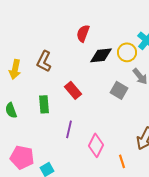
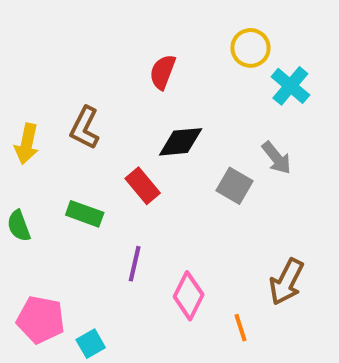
yellow circle: (127, 52) -> (250, 48), moved
black diamond: (101, 55) -> (181, 142), moved
green rectangle: (44, 104) -> (85, 214), turned -66

